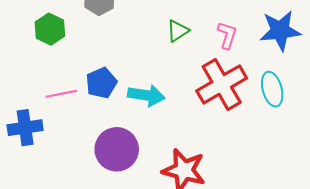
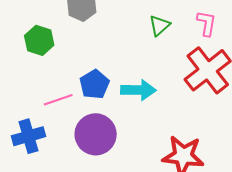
purple circle: (117, 149) -> (96, 134), moved

